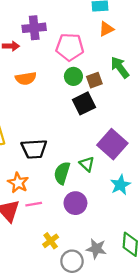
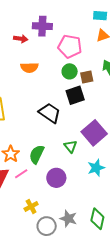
black trapezoid: (34, 149) -> (50, 113), moved, turned -150
green semicircle: (62, 173) -> (37, 154), moved
pink line: (34, 204) -> (21, 174), turned -32

